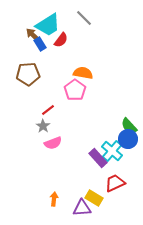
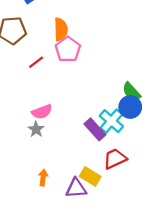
orange semicircle: (83, 73) -> (61, 29), moved, turned 78
red line: (48, 110) -> (36, 62), moved
gray star: (43, 126) -> (36, 129), moved

